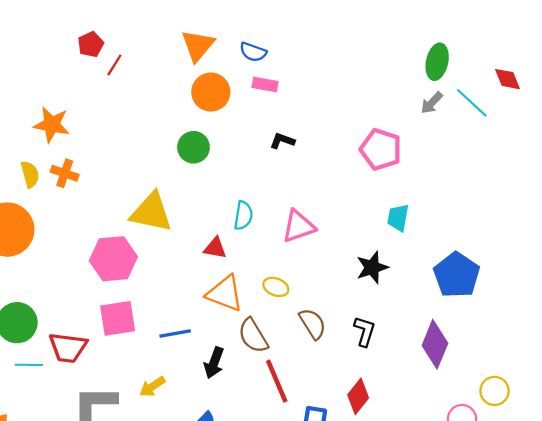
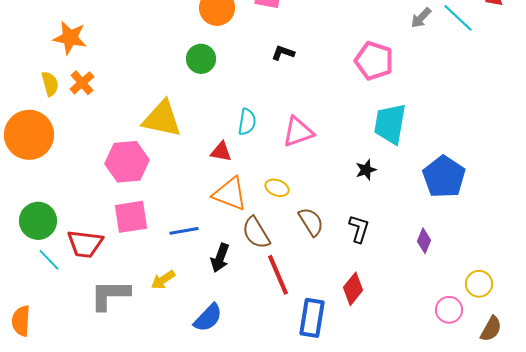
orange cross: (65, 173) -> (82, 83), turned 30
cyan trapezoid: (398, 218) -> (390, 124), size x1.6
black star: (372, 267) -> (366, 170), size x0.7
purple diamond: (435, 344) -> (424, 241), size x0.6
cyan line: (29, 365) -> (49, 260), turned 45

